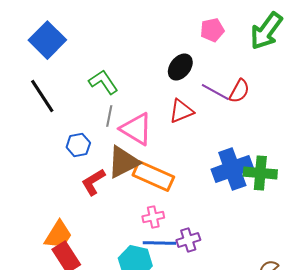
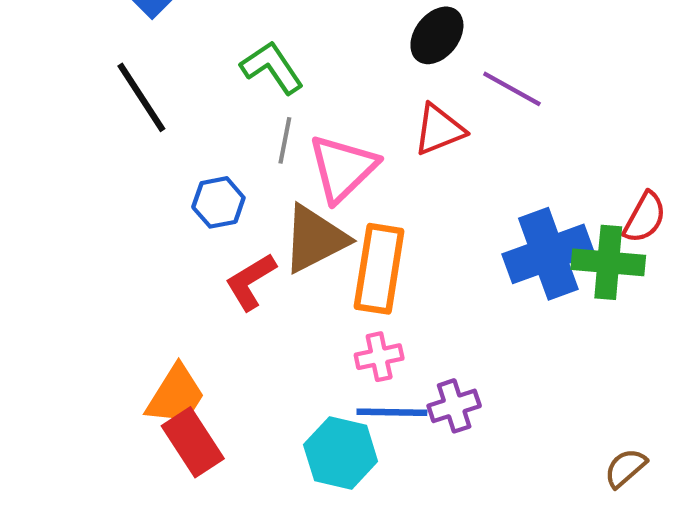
red semicircle: (239, 91) -> (645, 217), moved
pink triangle: (136, 129) -> (343, 168), turned 45
orange rectangle: (153, 176) -> (379, 269), turned 75

